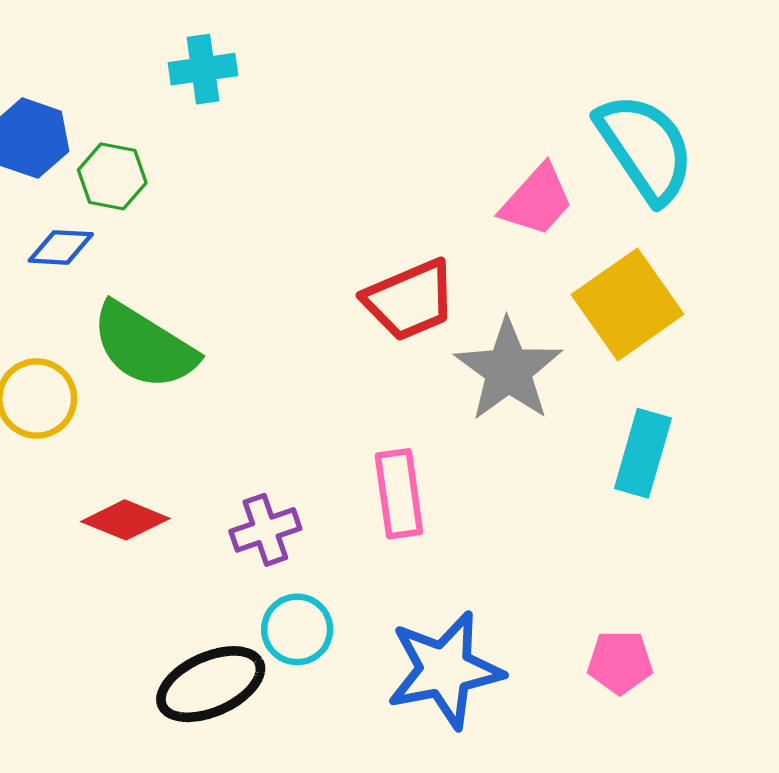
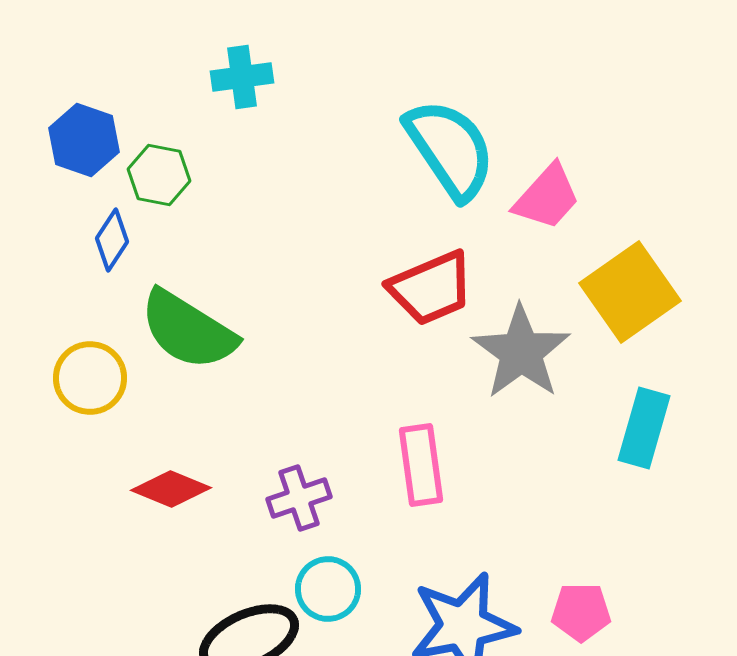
cyan semicircle: (645, 148) -> (450, 149), moved
blue diamond: (61, 247) -> (112, 240), turned -60
pink pentagon: (620, 662) -> (581, 612), moved

